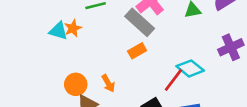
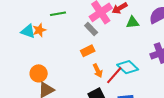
gray rectangle: (140, 22) -> (91, 29), size x0.6
orange arrow: (108, 83) -> (98, 71), moved

